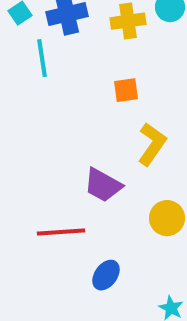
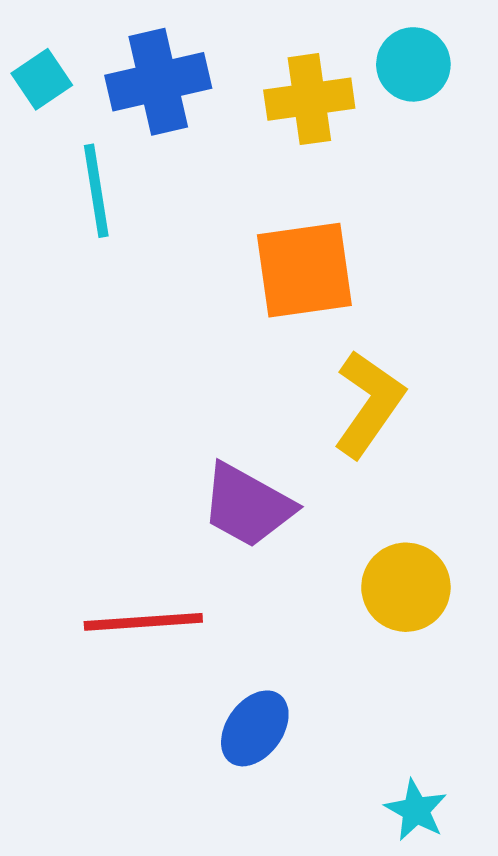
orange square: (126, 90) -> (304, 270), size x1.6

